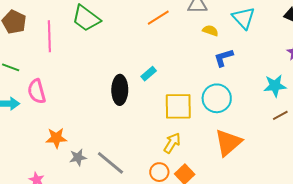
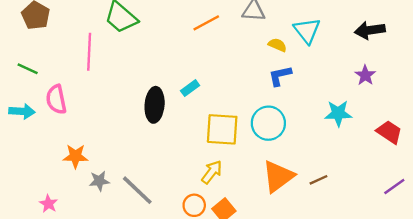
yellow semicircle: (210, 31) -> (277, 45), moved
pink line: (49, 36) -> (89, 52), moved
brown line: (280, 115) -> (318, 180), moved

